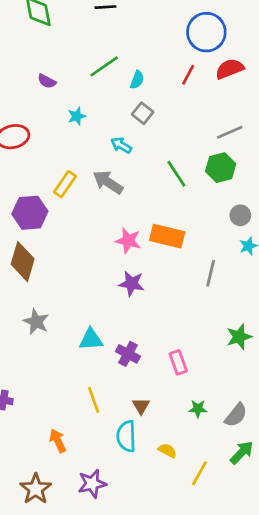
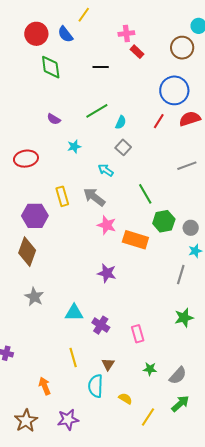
green hexagon: (221, 168) -> (164, 221), moved
yellow rectangle: (65, 184) -> (62, 196), turned -54
pink star: (128, 241) -> (107, 225), moved
gray line: (211, 273) -> (181, 275), moved

